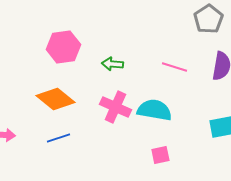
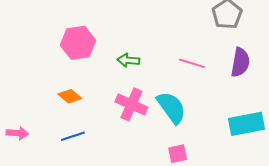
orange diamond: (55, 99) -> (70, 96), size x0.6
cyan semicircle: (154, 110) -> (171, 108), turned 44

